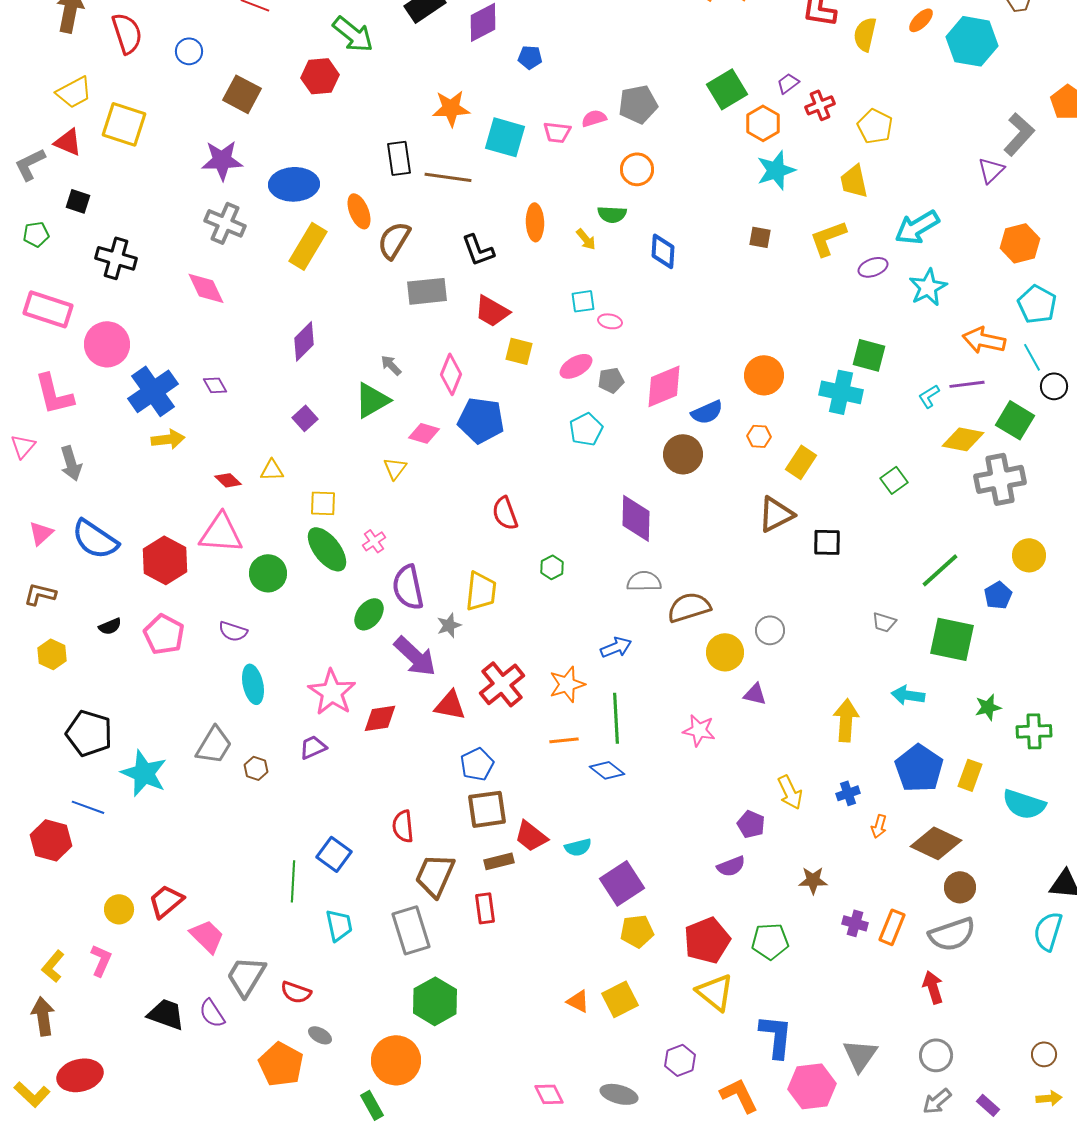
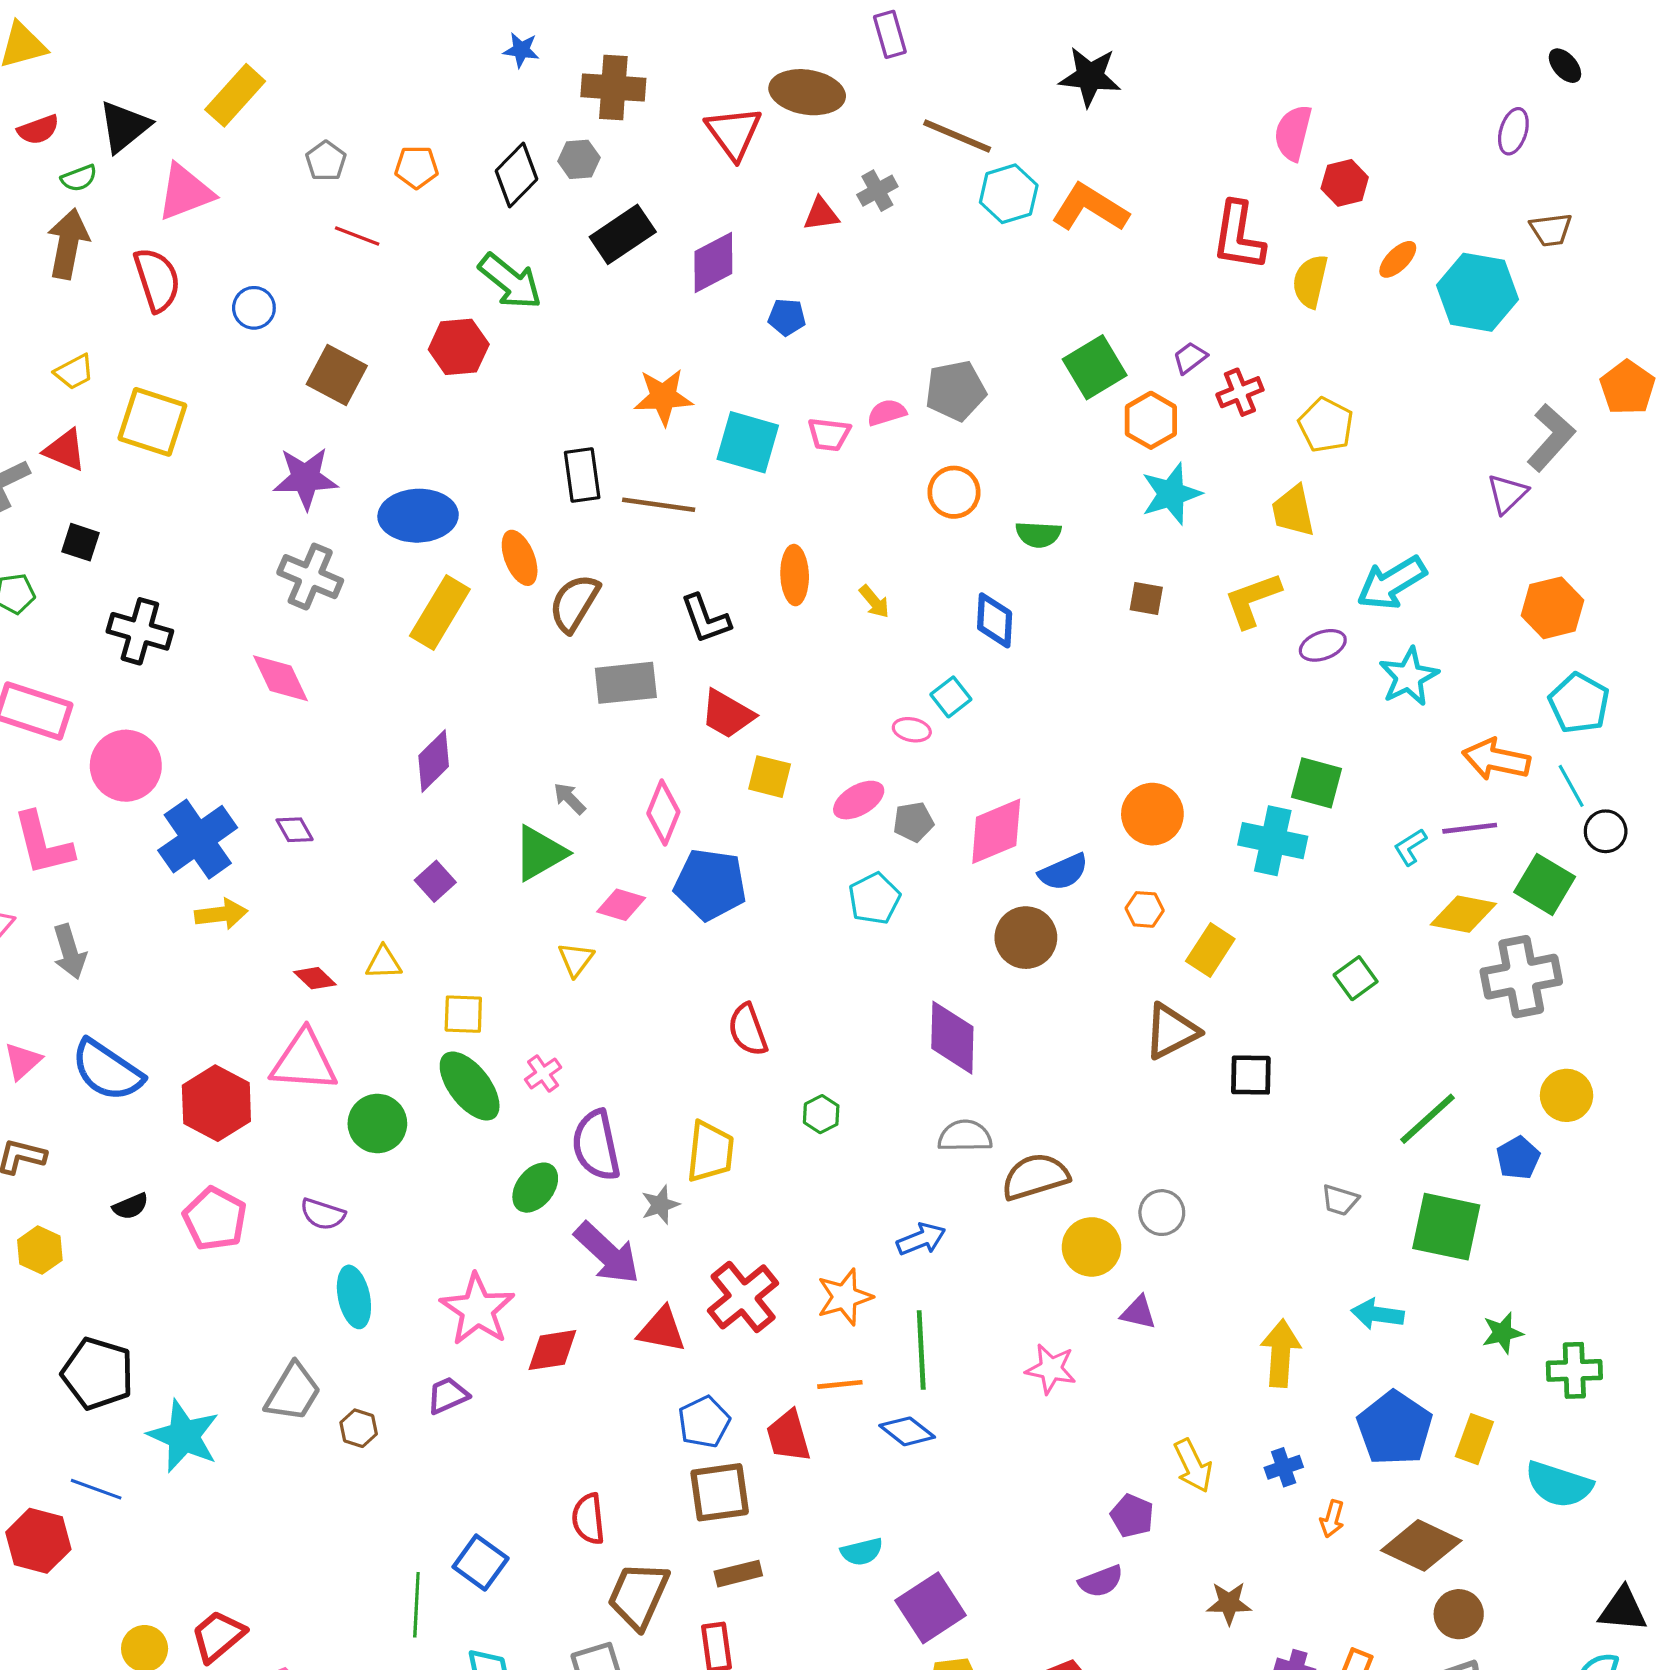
yellow trapezoid: (74, 92) -> (74, 372), size x0.7
green semicircle: (612, 214) -> (1038, 534), moved
cyan square: (583, 301) -> (951, 697), moved, turned -30
red trapezoid: (531, 836) -> (788, 1436), moved, turned 36

